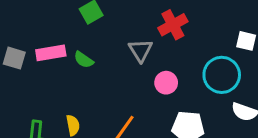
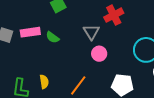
pink circle: (166, 83) -> (99, 54), moved

